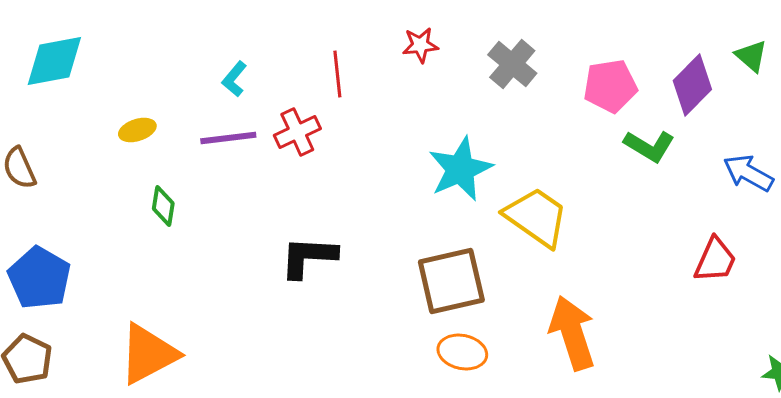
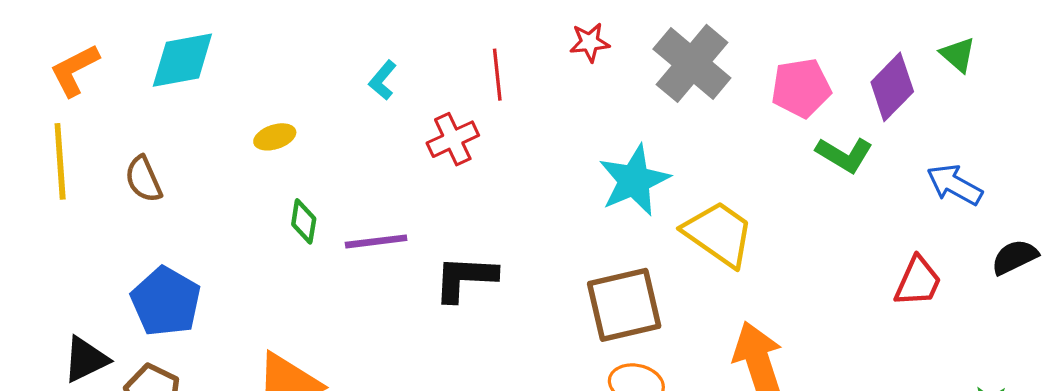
gray cross: (512, 64) -> (692, 63), size x1.4
purple line: (228, 138) -> (376, 241), moved

